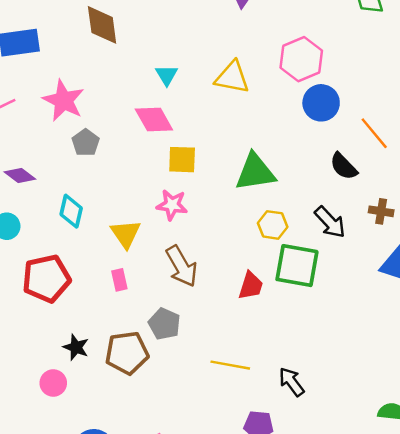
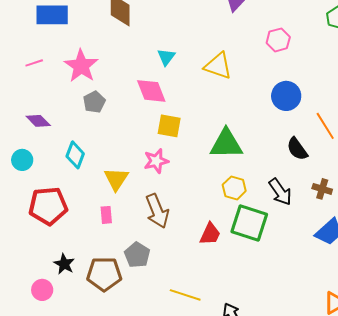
pink hexagon: (301, 59) -> (278, 40), moved, size x0.7
pink star: (172, 205) -> (156, 161), turned -30

